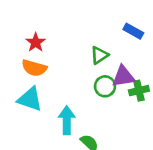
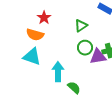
red star: (36, 42) -> (44, 18), moved
purple triangle: (123, 76) -> (98, 57), moved

